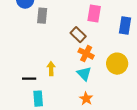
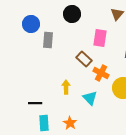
orange cross: (86, 54) -> (101, 73), moved
yellow arrow: (51, 69) -> (66, 87), moved
orange star: (86, 99) -> (70, 123), moved

